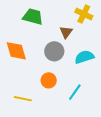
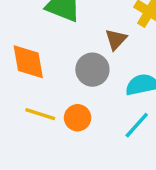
cyan line: (75, 92) -> (137, 125), moved
yellow line: (23, 99) -> (40, 114), moved

